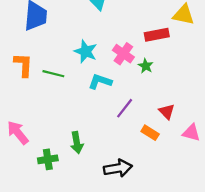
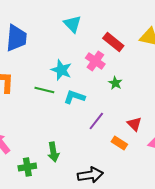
red rectangle: (157, 35) -> (113, 42), moved, turned 50
pink cross: (123, 54) -> (95, 61), moved
green line: (53, 74) -> (44, 90), moved

